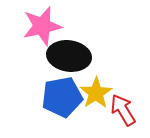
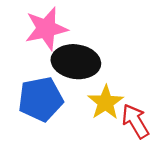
blue pentagon: (62, 97) -> (41, 99), moved

